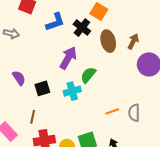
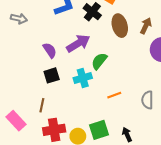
purple arrow: (68, 58) -> (78, 43), turned 30
purple semicircle: (19, 78) -> (50, 50), moved
orange line: (112, 111) -> (114, 95), moved

